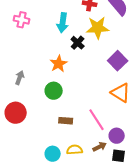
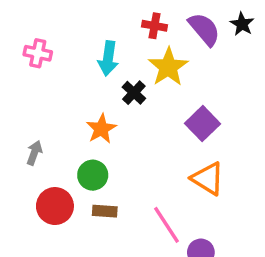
yellow star: (98, 28) -> (168, 67), turned -30
red circle: (16, 113) -> (55, 206), moved
brown rectangle: (66, 121) -> (105, 211), moved

